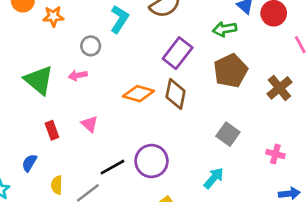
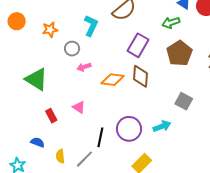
orange star: (53, 16) -> (50, 30), moved
pink arrow: (78, 75) -> (84, 67), moved
blue semicircle: (29, 163) -> (38, 142), turned 88
black line: (113, 167) -> (100, 137), turned -42
cyan arrow: (214, 178) -> (162, 126), moved, turned 36

